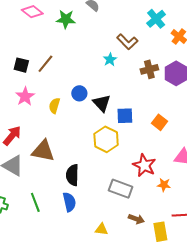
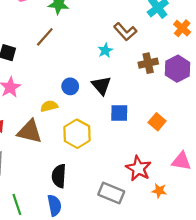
brown line: (45, 64) -> (45, 37), moved
black triangle: (102, 103) -> (101, 85), moved
yellow semicircle: (54, 106) -> (49, 106), moved, turned 56
yellow hexagon: (106, 139) -> (77, 134), moved
brown triangle: (43, 151) -> (30, 132), moved

